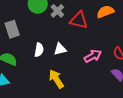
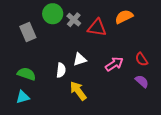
gray rectangle: (12, 29) -> (28, 32), moved
white semicircle: (39, 50) -> (61, 70), moved

